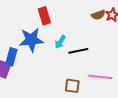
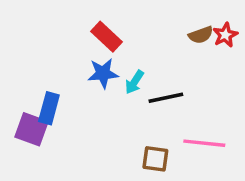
red rectangle: (44, 16) -> (107, 37), turned -30
blue star: (31, 40) -> (103, 73), moved, size x0.7

